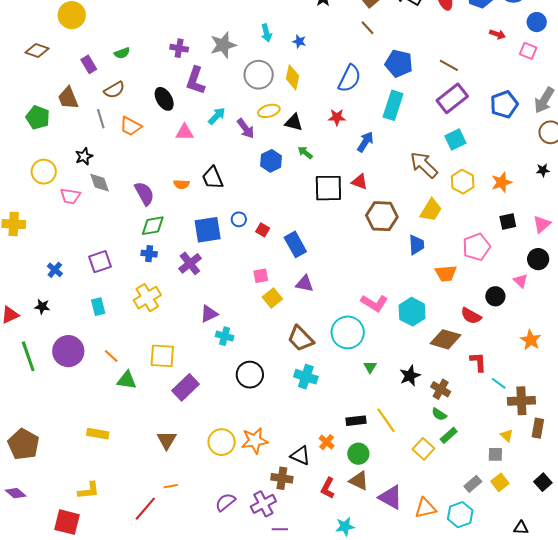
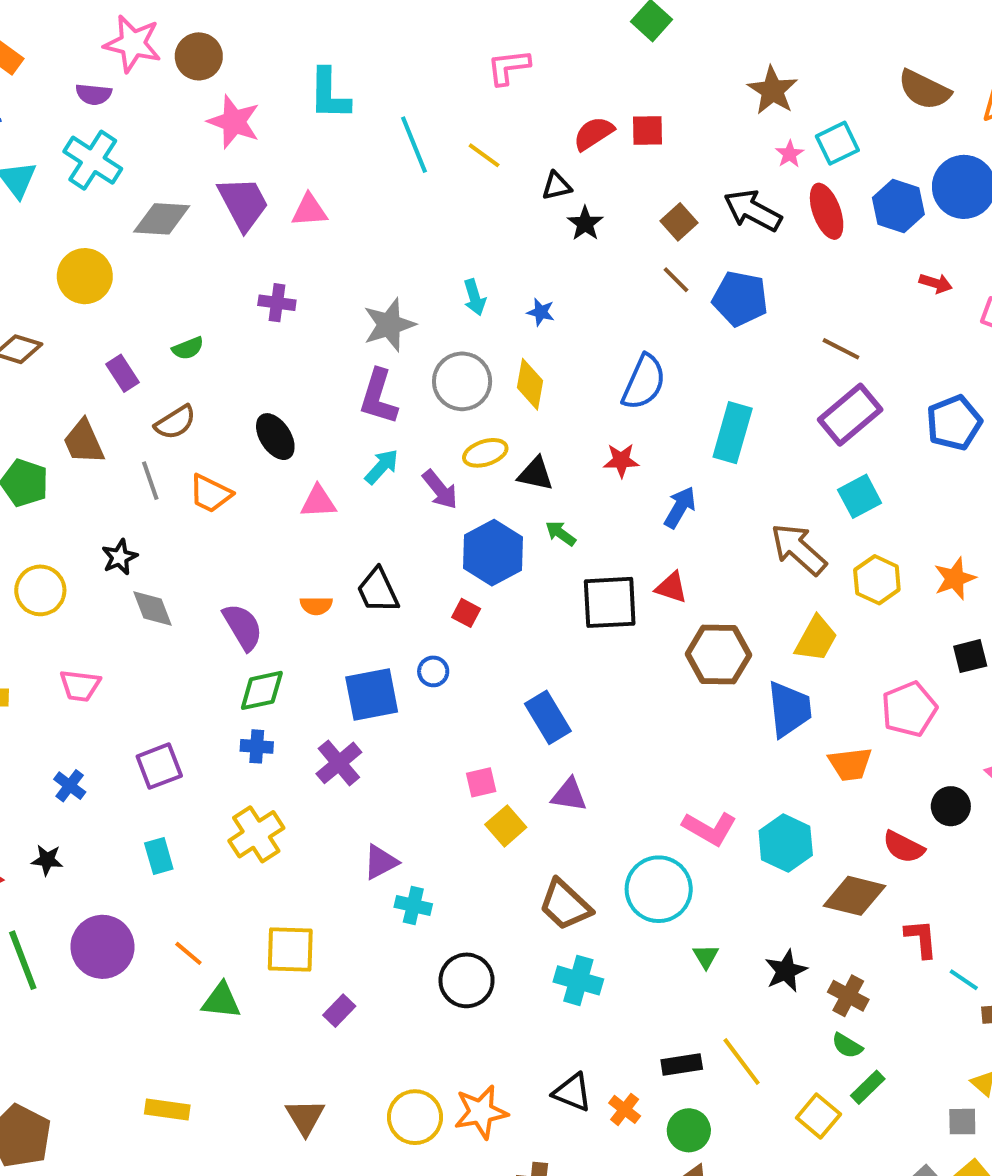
purple cross: (179, 48) -> (277, 303), moved
blue pentagon: (399, 63) -> (740, 299), moved
purple L-shape: (195, 80) -> (378, 397), moved
blue hexagon: (271, 161) -> (493, 553), size x1.4
pink trapezoid: (70, 196) -> (80, 686), moved
red square: (263, 230) -> (466, 613), moved
blue trapezoid: (416, 245) -> (789, 709), size x1.4
purple rectangle: (186, 387) -> (339, 1011), size x0.6
black triangle: (300, 456) -> (572, 1092), moved

